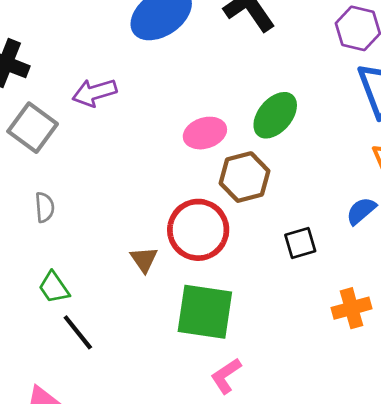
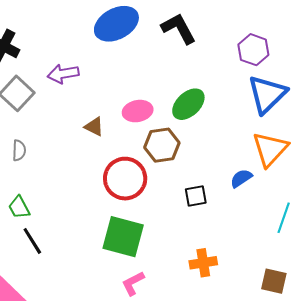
brown triangle: (144, 259) -> (94, 127), moved, turned -35
orange cross: (352, 308) -> (203, 263), moved

